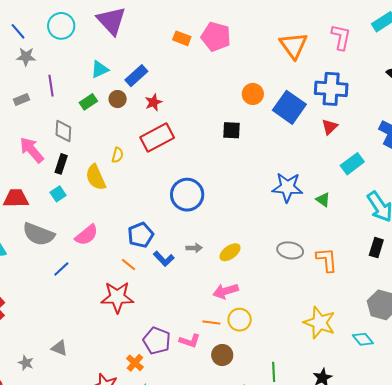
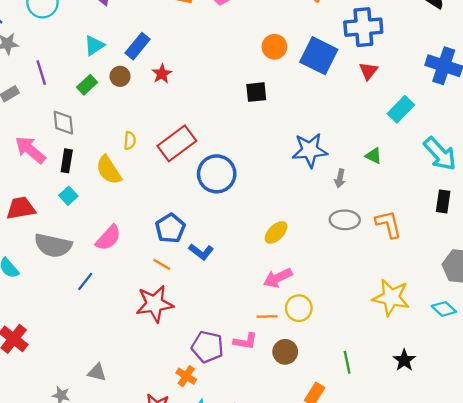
red rectangle: (157, 137) -> (177, 143), moved
blue star: (287, 187) -> (310, 150), moved
gray arrow: (194, 248) -> (340, 178), moved, turned 112

